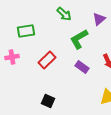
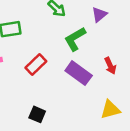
purple rectangle: (82, 67) -> (79, 73), size x1.5

